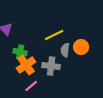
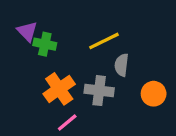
orange circle: (81, 47) -> (154, 94), moved
green cross: (20, 52) -> (45, 44), moved

